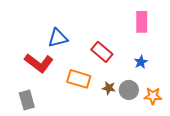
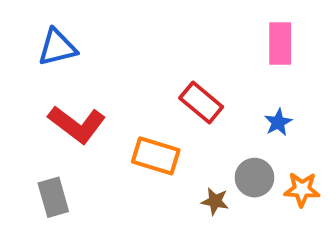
blue triangle: (58, 38) -> (57, 47), moved
brown star: (109, 88) -> (215, 201), moved

